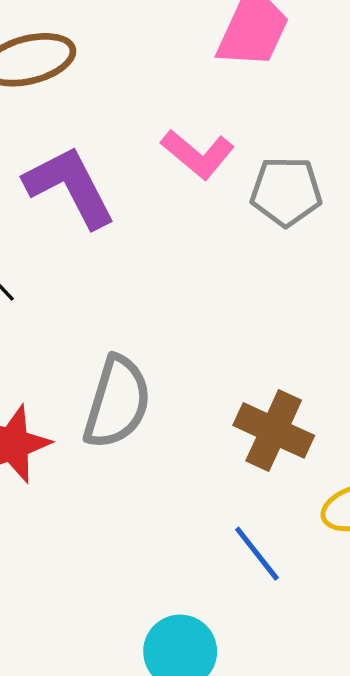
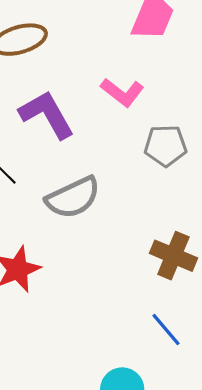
gray pentagon: (286, 191) -> (165, 146), moved
gray semicircle: (117, 402) -> (73, 198), moved, turned 50

